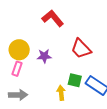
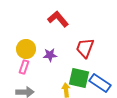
red trapezoid: (81, 49) -> (85, 48), turned 65
green square: (75, 80) -> (79, 78), size x1.5

